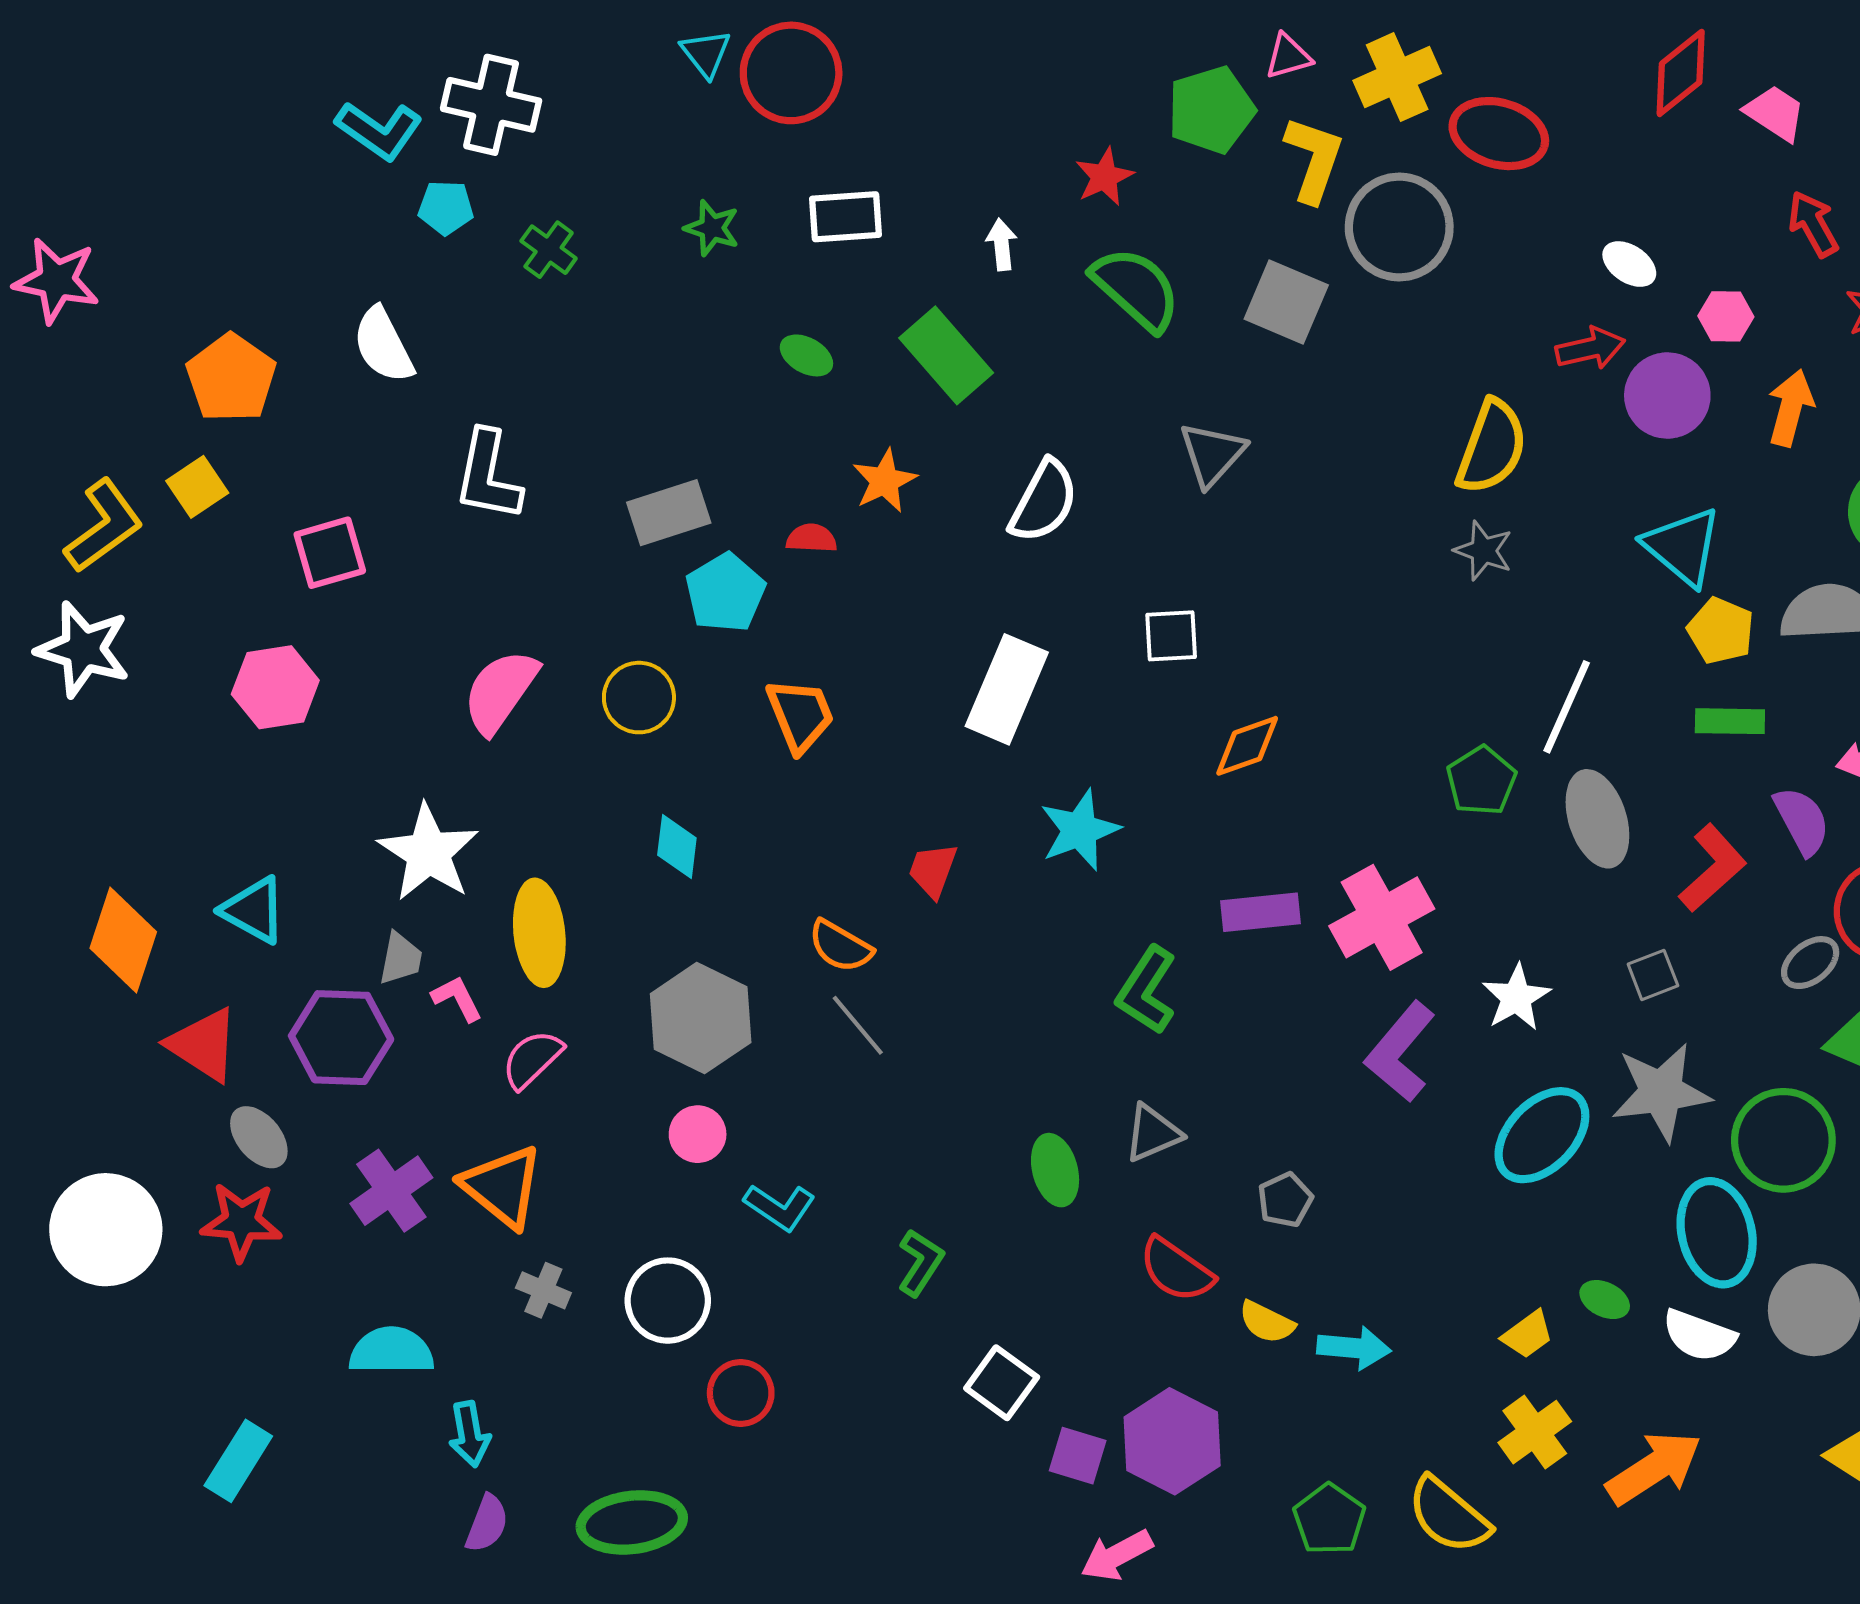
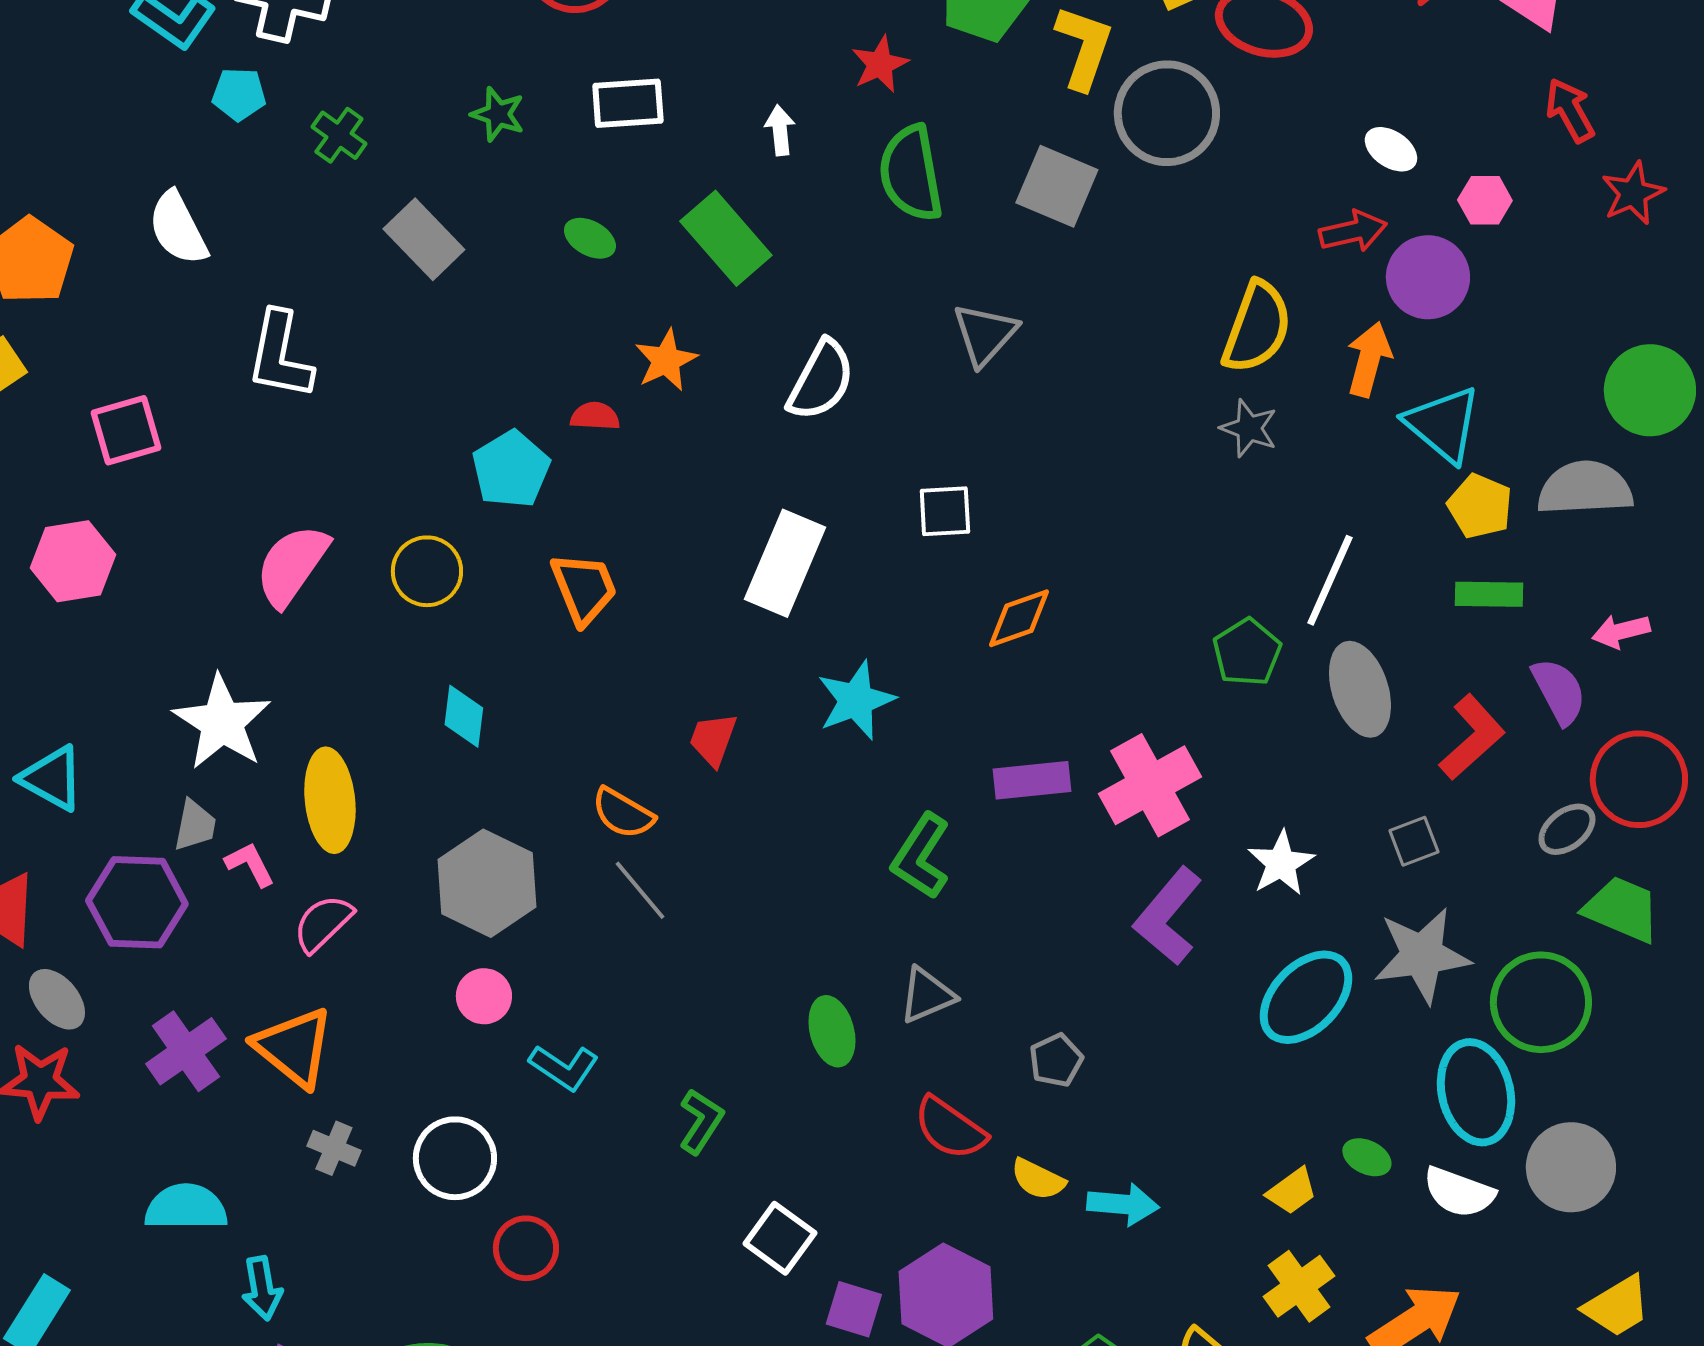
green semicircle: (1136, 289) -> (911, 173), turned -142
orange arrow: (1791, 408) -> (1369, 359), moved
gray rectangle: (669, 513) -> (424, 239), moved, turned 64

